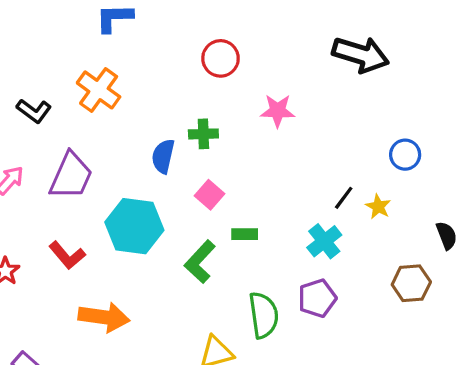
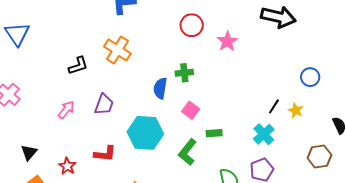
black L-shape: (34, 111) -> (78, 66), turned -50
pink star: (278, 111) -> (227, 41), moved, turned -30
purple trapezoid: (71, 176) -> (104, 104), size x0.7
red L-shape: (67, 255) -> (105, 154), turned -40

